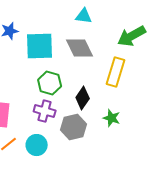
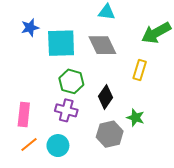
yellow rectangle: (116, 72) -> (140, 70), size x0.7
gray hexagon: (74, 127) -> (110, 134), moved

